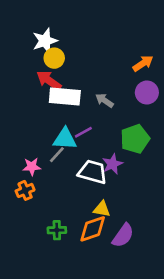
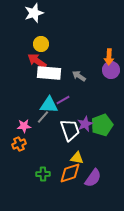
white star: (45, 41) -> (34, 13), moved
orange arrow: (143, 63) -> (109, 57), moved, turned 126
green pentagon: (135, 139) -> (102, 125), moved
white trapezoid: (93, 172) -> (70, 130), turned 55

